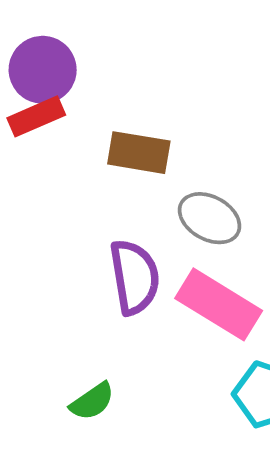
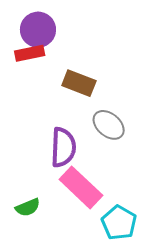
pink rectangle: (219, 304) -> (81, 187), moved

